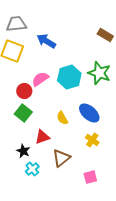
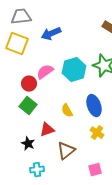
blue arrow: (46, 41) -> (51, 34), turned -54
blue ellipse: (89, 113) -> (94, 106), turned 30
cyan cross: (32, 169) -> (37, 170), moved, turned 32

